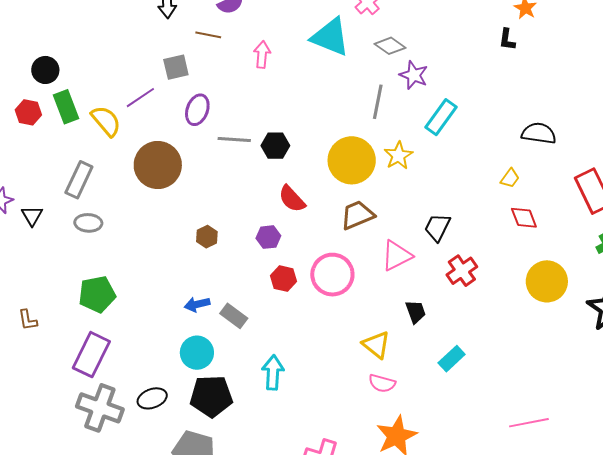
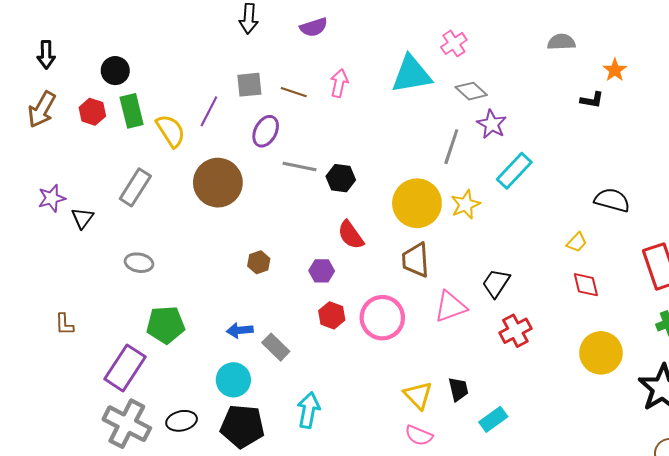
brown line: (208, 35) -> (294, 92), moved
cyan triangle: (330, 37) -> (411, 74), turned -39
black L-shape: (507, 39) -> (592, 100), turned -95
purple line: (140, 98) -> (209, 111), turned -36
brown trapezoid: (357, 215) -> (416, 260), turned -78
gray ellipse: (88, 223) -> (139, 263), moved
green pentagon: (97, 294) -> (166, 325), moved
black trapezoid: (416, 312) -> (458, 389), moved

